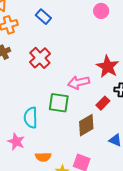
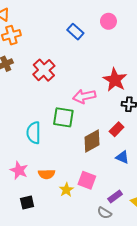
blue rectangle: (43, 17) -> (75, 32), moved
red rectangle: (103, 103) -> (117, 129), moved
pink star: (16, 142) -> (19, 170), moved

